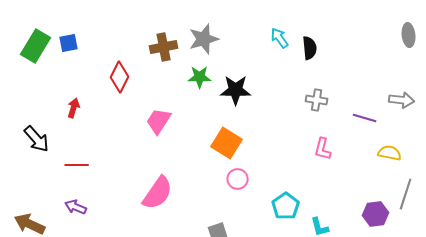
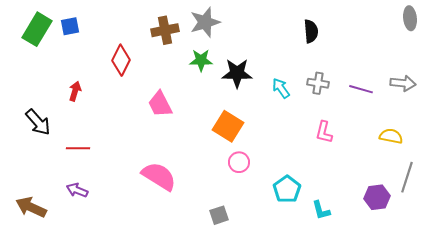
cyan arrow: (280, 38) -> (281, 88), moved
purple line: (365, 118) -> (361, 89), moved
pink trapezoid: (159, 121) -> (160, 104), turned -60
pink semicircle: (158, 193) -> (159, 176), turned -93

